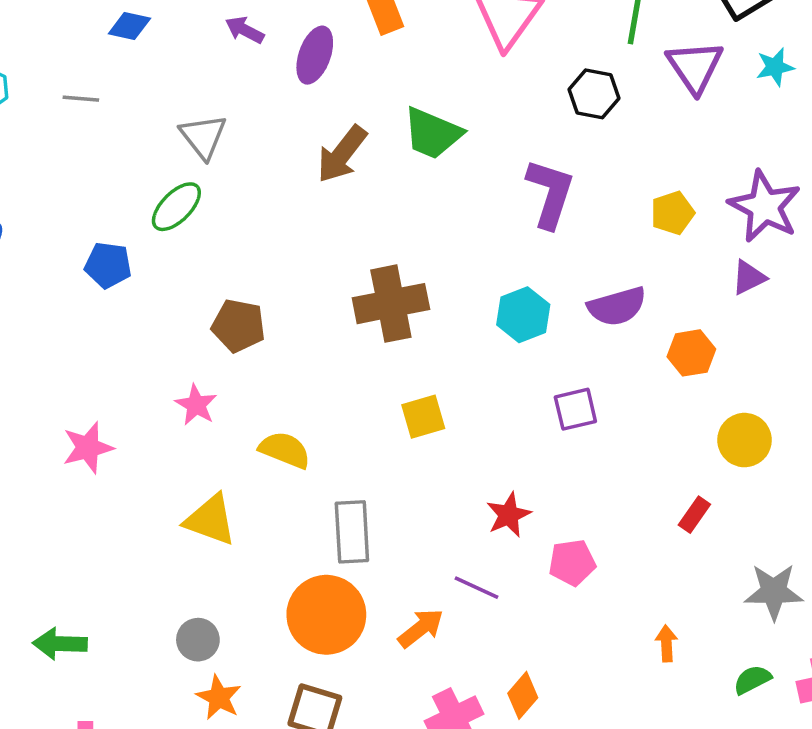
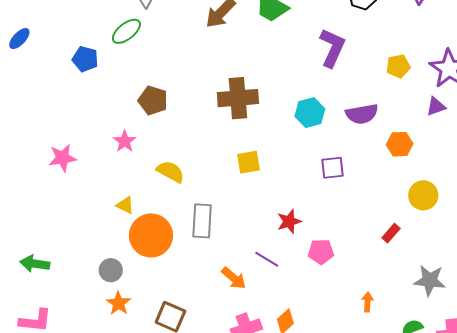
yellow triangle: (210, 520) -> (125, 205), size x0.6
orange circle: (326, 615) -> (151, 235), moved
orange arrow: (421, 628) -> (234, 278), turned 72

